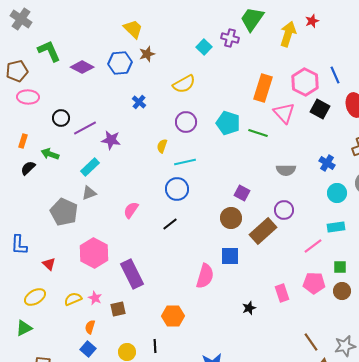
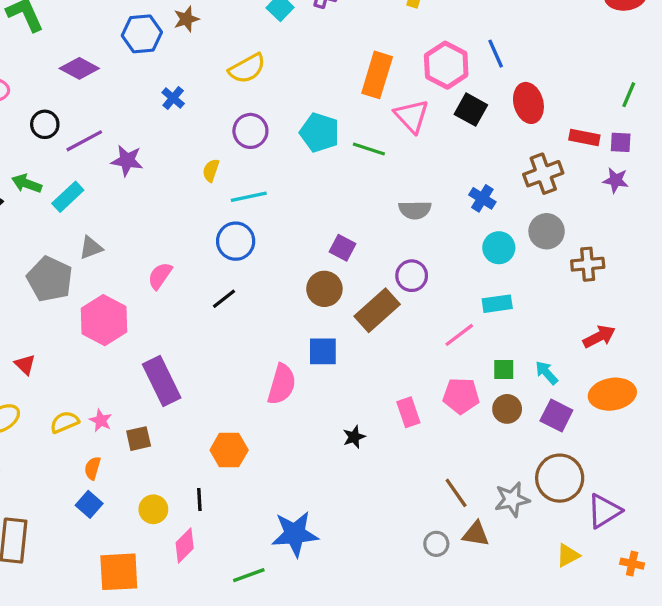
purple diamond: (82, 67) -> (79, 68), moved
cyan rectangle: (90, 167) -> (68, 197), moved
pink hexagon: (94, 253) -> (104, 320), moved

